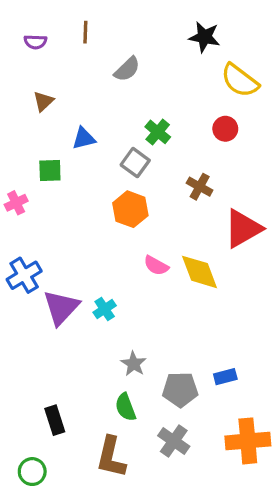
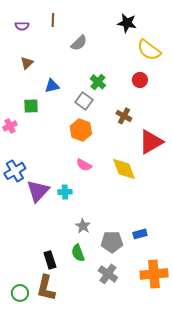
pink semicircle: (156, 266) -> (84, 165), moved
cyan cross: (105, 309) -> (65, 192), turned 32
black rectangle: (55, 420) -> (50, 260), moved
brown L-shape: (111, 457) -> (46, 288), moved

